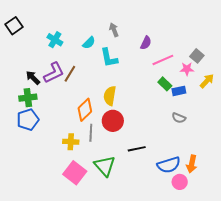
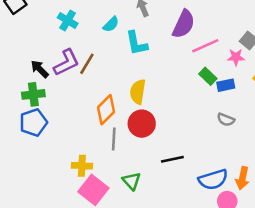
purple semicircle: (146, 43) -> (184, 24), size x1.6
yellow cross: (71, 142) -> (82, 166), moved
green triangle: (105, 166) -> (132, 181), size x0.7

